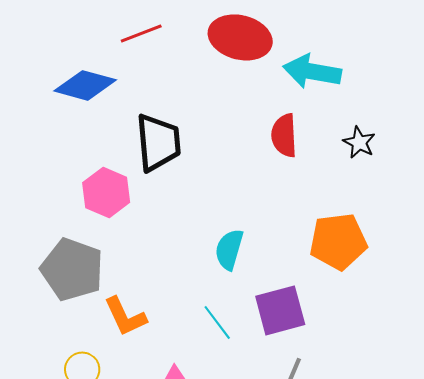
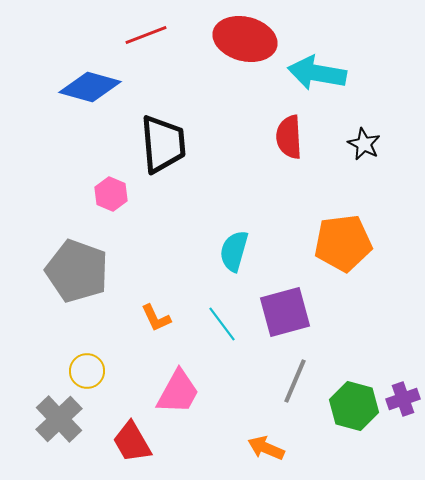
pink hexagon: (106, 192) -> (111, 194), size x0.7
orange L-shape: (125, 316) -> (156, 318), moved, size x0.7

